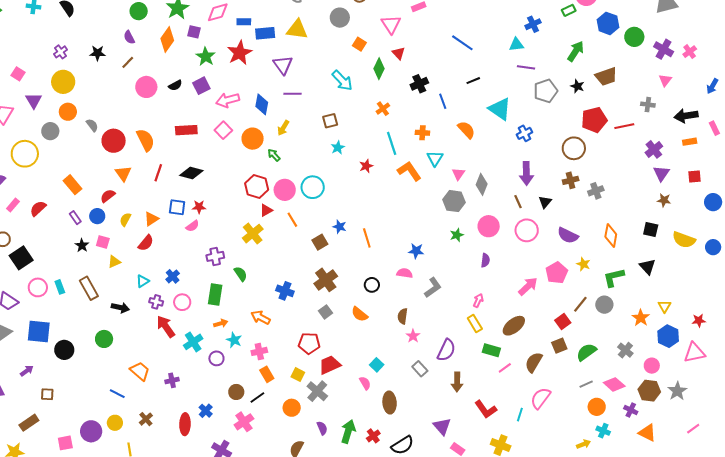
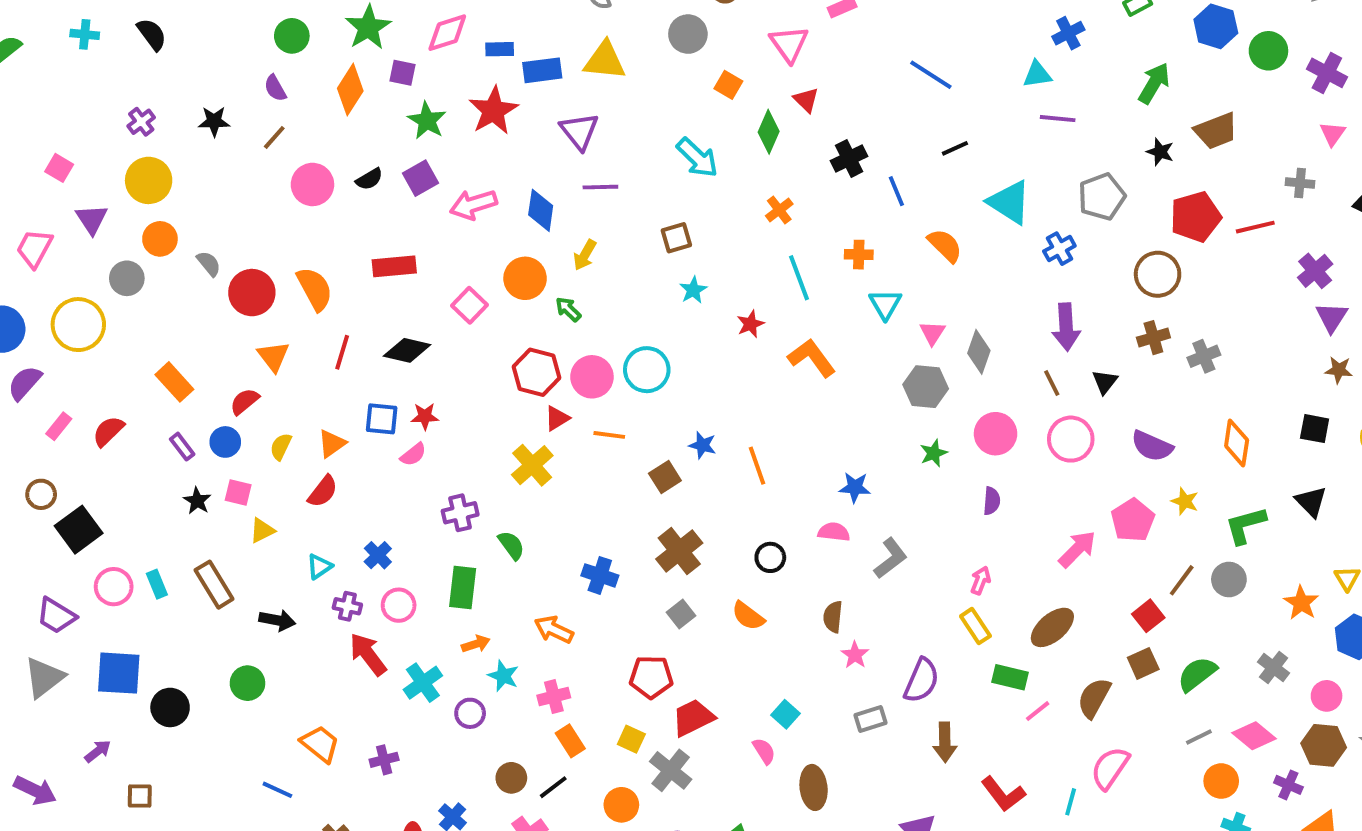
gray pentagon: (546, 91) -> (1102, 197), moved
pink square: (223, 130) -> (469, 305), moved
orange L-shape: (409, 171) -> (812, 358), moved
orange line: (292, 220) -> (609, 435), turned -49
gray rectangle: (420, 369) -> (871, 719), turned -63

